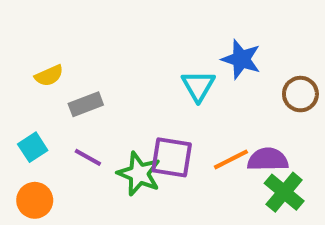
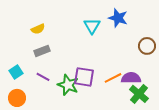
blue star: (241, 59) -> (118, 18), moved
yellow semicircle: (49, 76) -> (38, 29), moved
cyan triangle: (198, 86) -> (92, 26), moved

